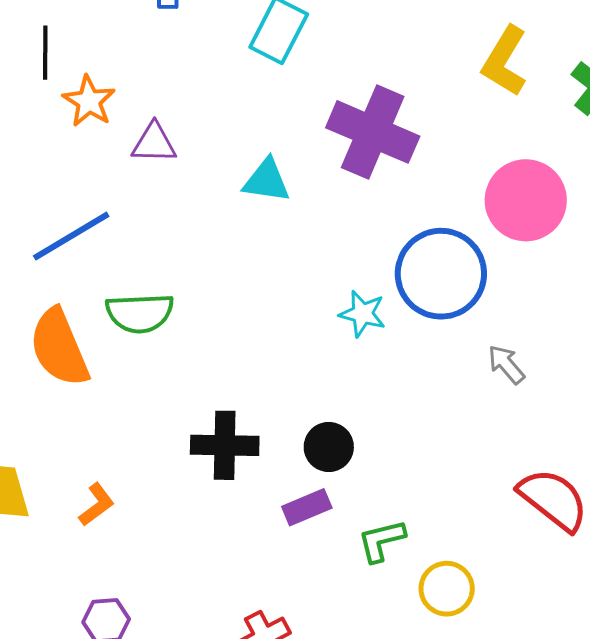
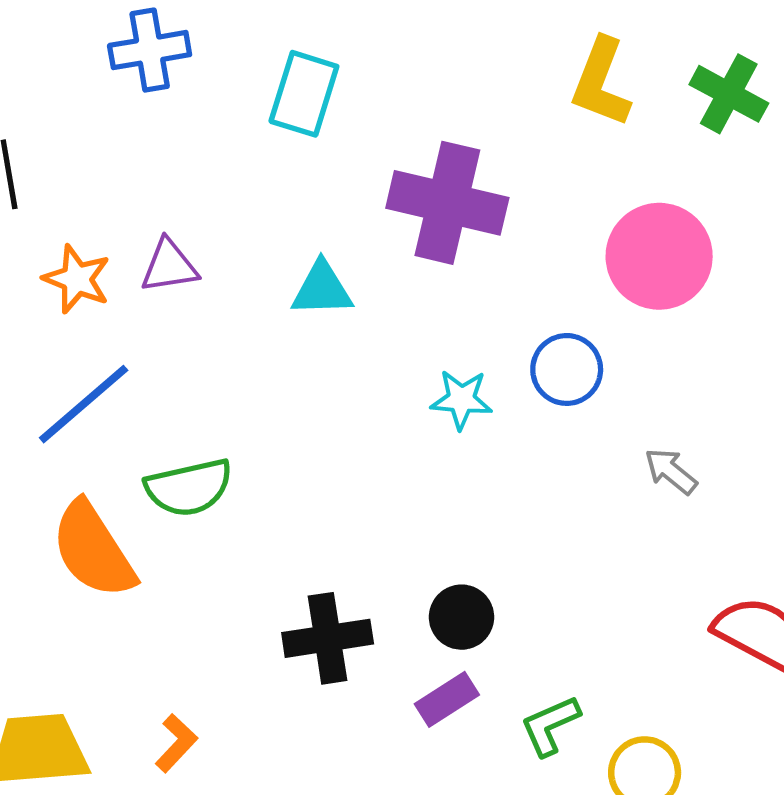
orange star: (89, 101) -> (77, 279), moved
blue circle: (441, 274) -> (567, 369), size x0.6
cyan star: (363, 314) -> (461, 399), moved

